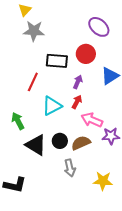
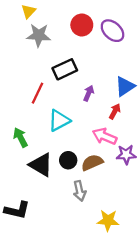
red circle: (86, 54) -> (82, 25), moved
black rectangle: (57, 61) -> (65, 69), turned -30
red arrow: (77, 102) -> (115, 111), moved
yellow star: (103, 181) -> (108, 220), moved

